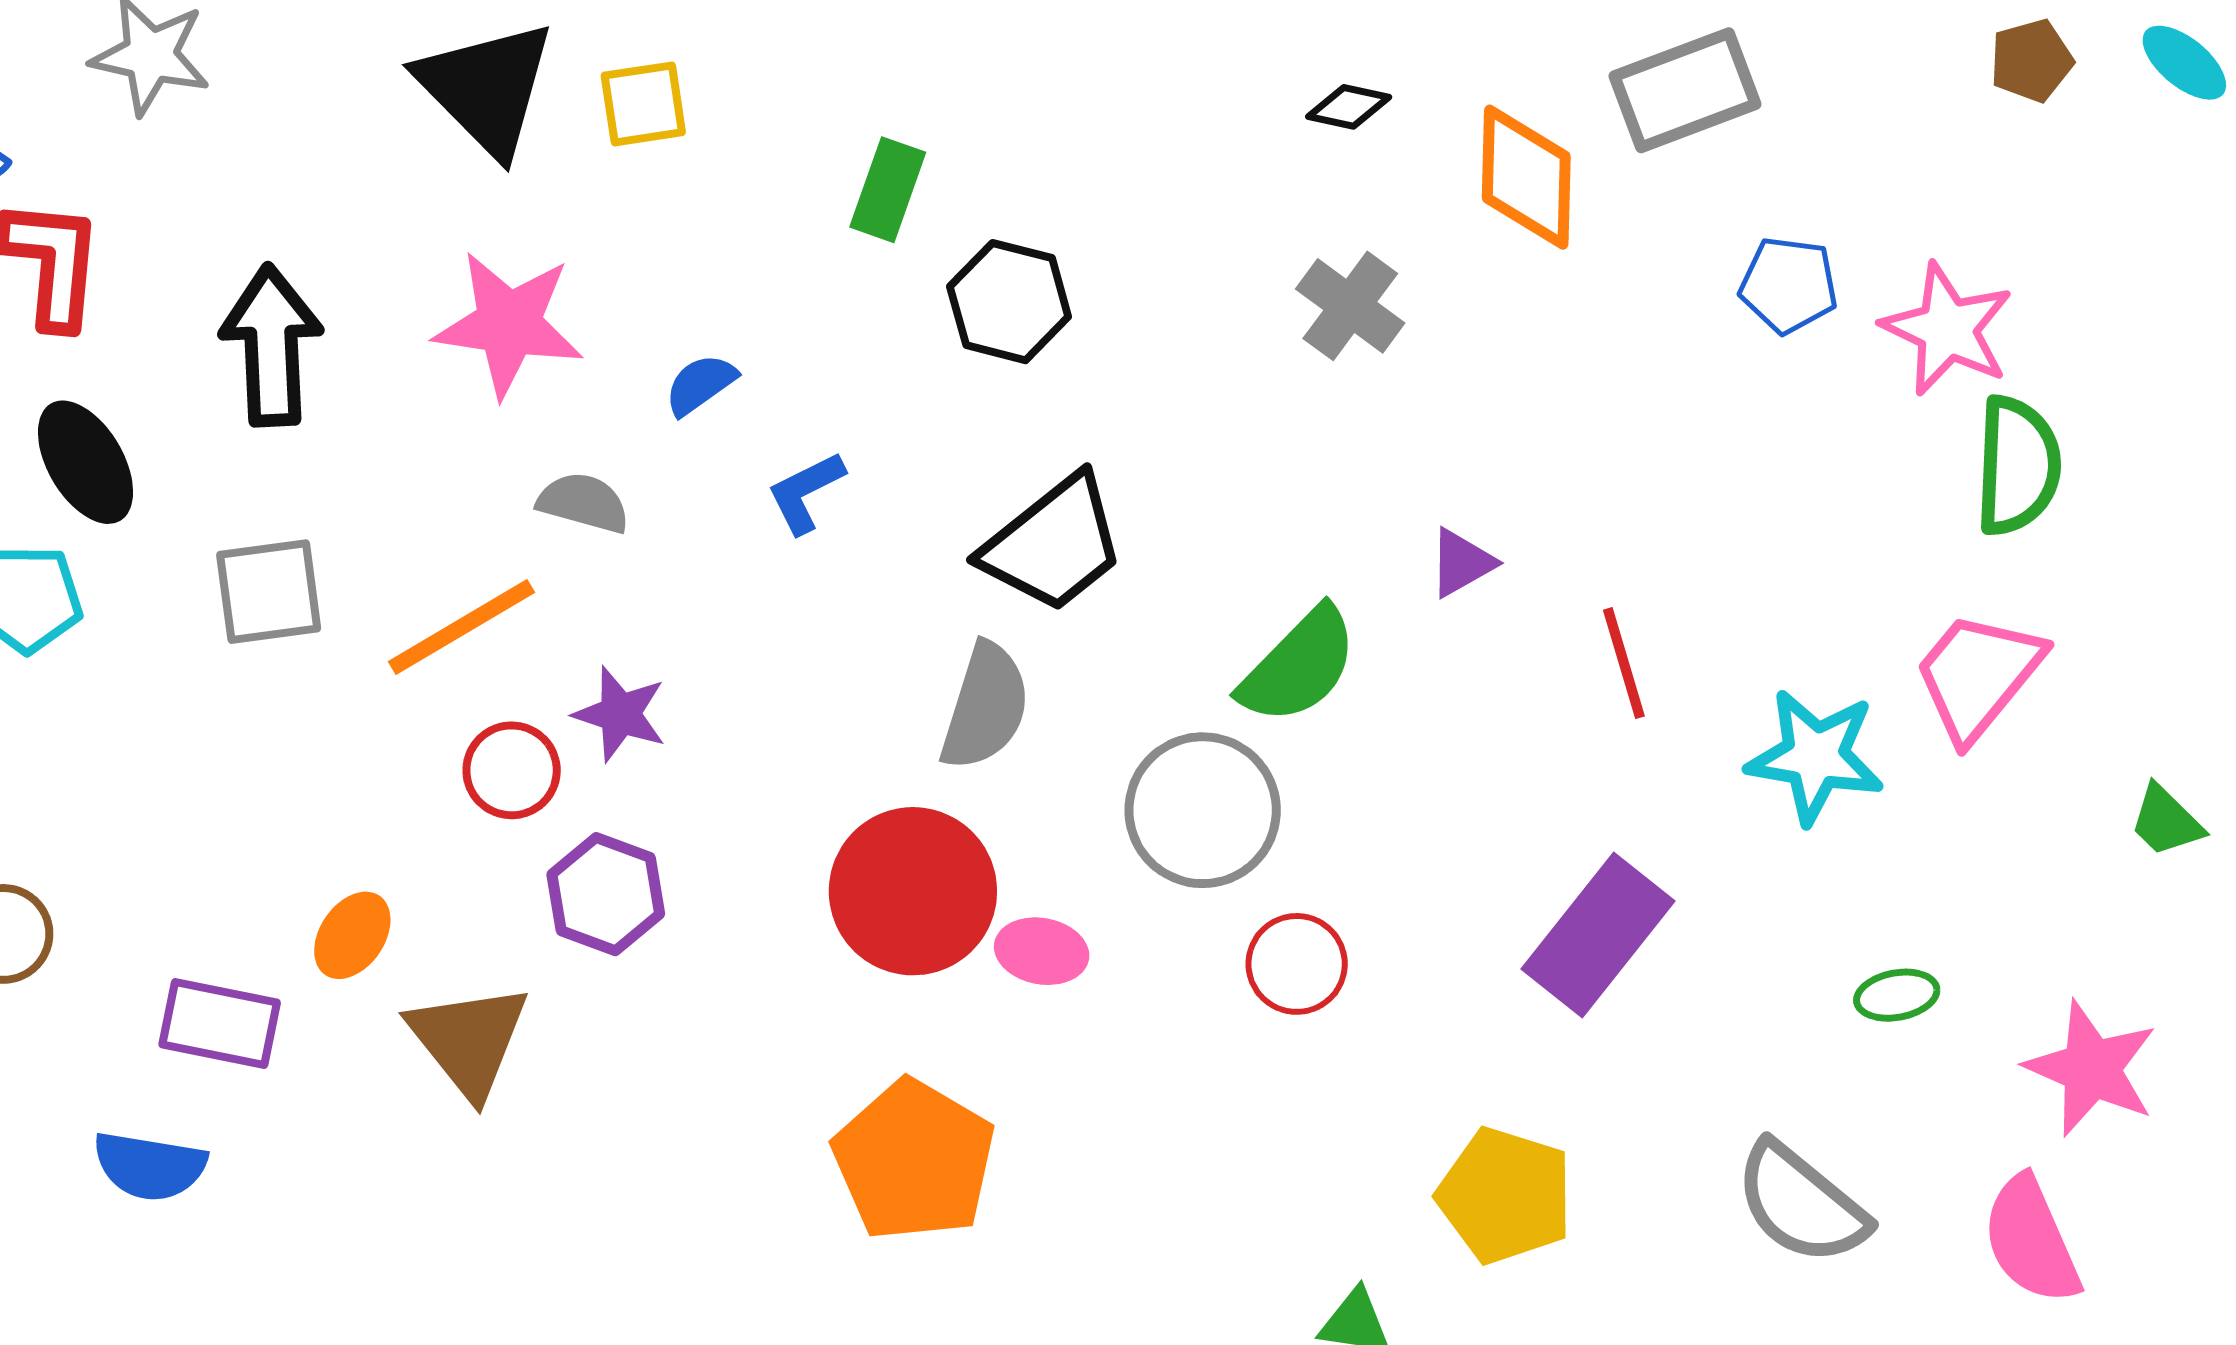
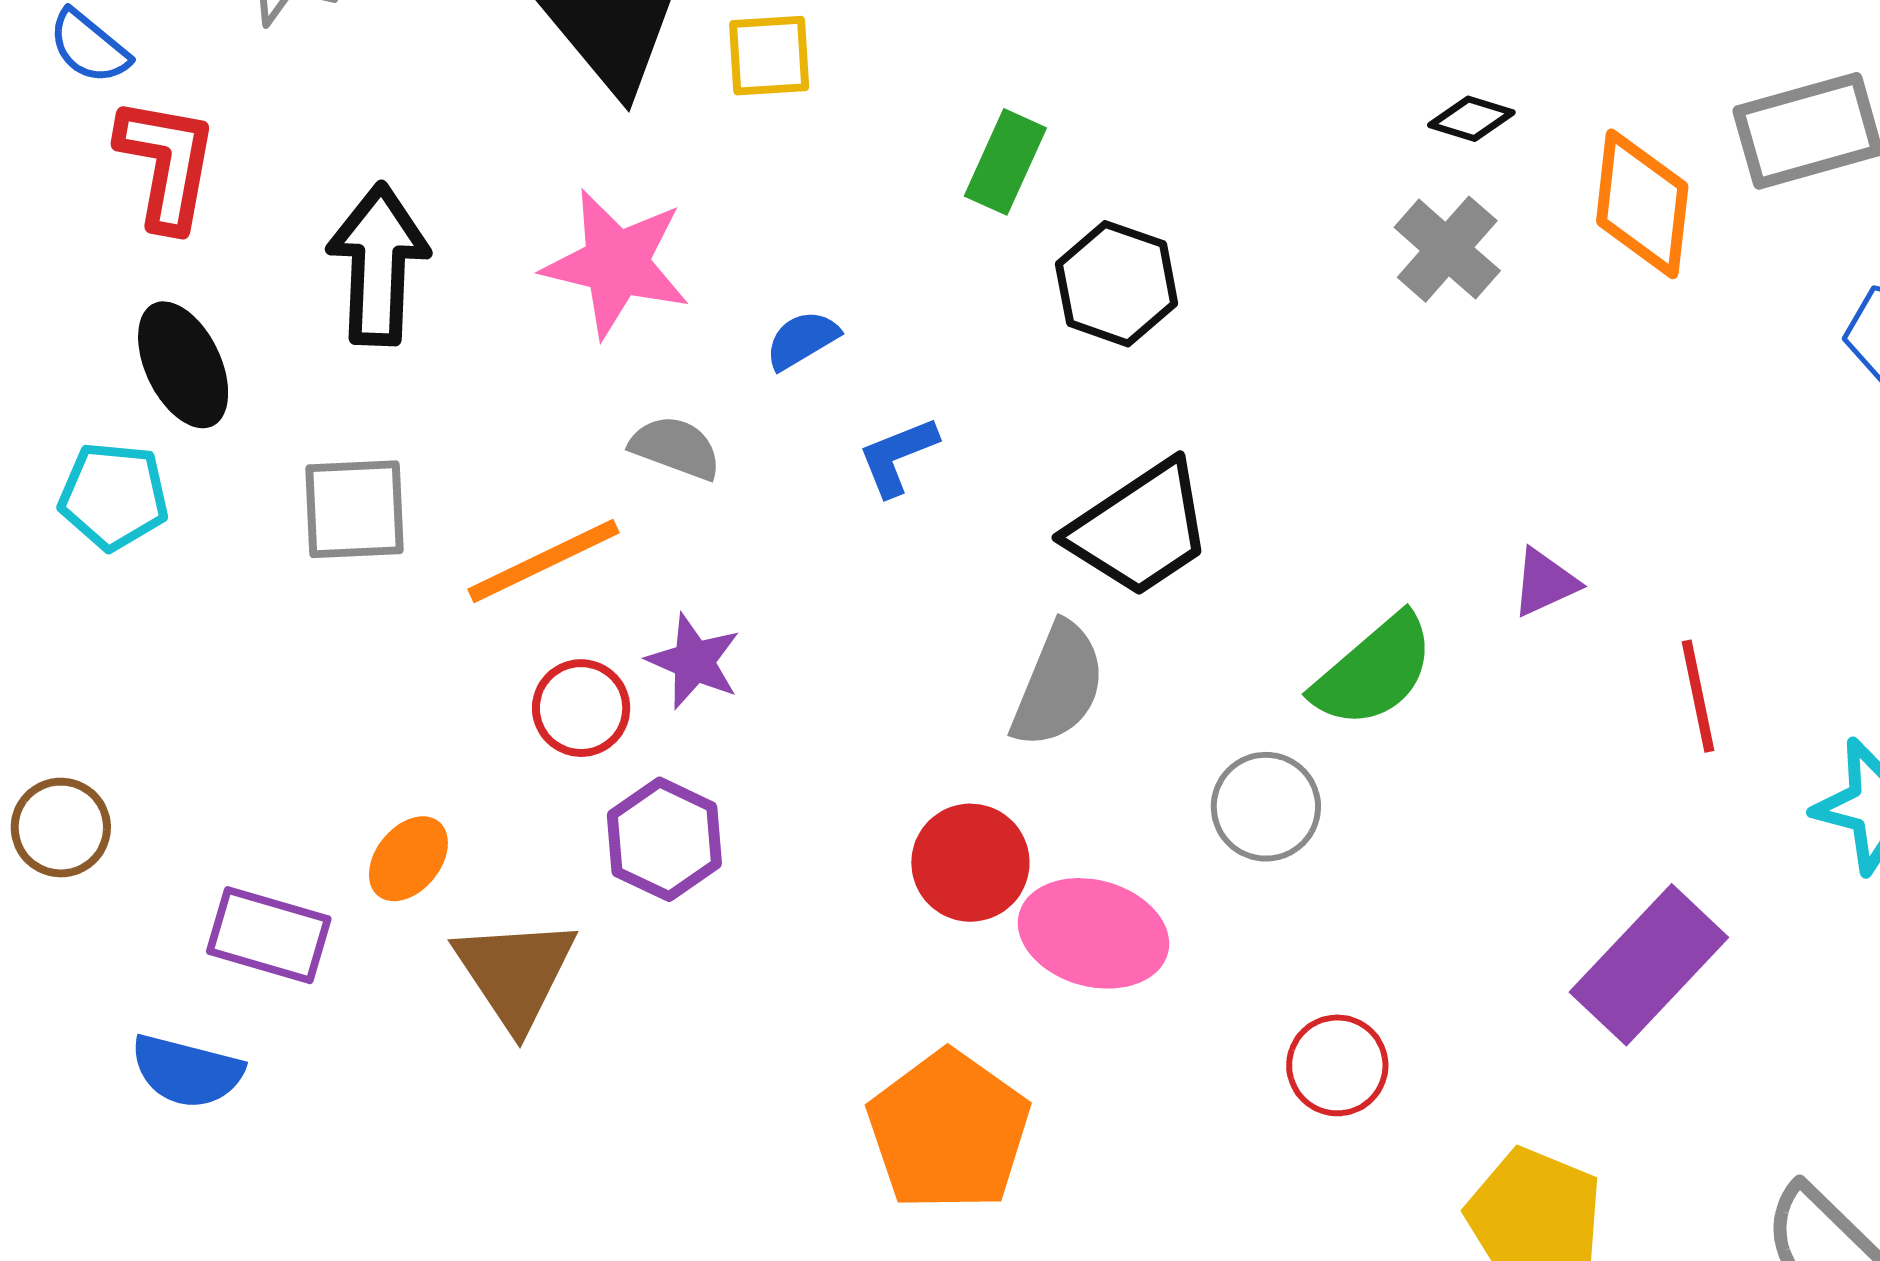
gray cross: (1350, 306) -> (1447, 249), moved
gray circle: (1203, 810) -> (1266, 807), size x0.7
red circle: (913, 891) -> (970, 863), size x0.7
pink ellipse: (1042, 951) -> (1093, 933), size x1.6
red circle: (1297, 964) -> (1337, 1065), moved

